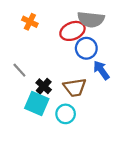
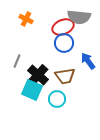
blue circle: (86, 48) -> (64, 43), moved
gray line: (19, 70) -> (17, 61), turned 64
black cross: (44, 86) -> (38, 75), size x1.5

